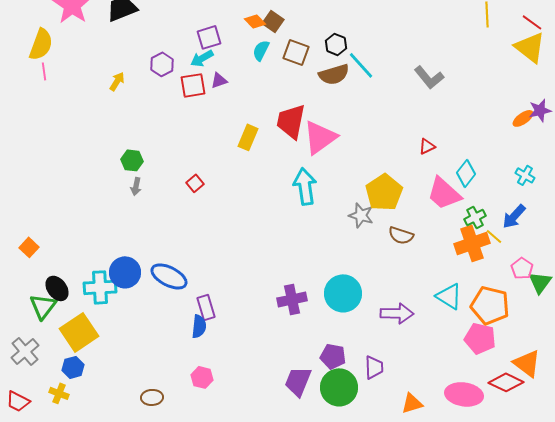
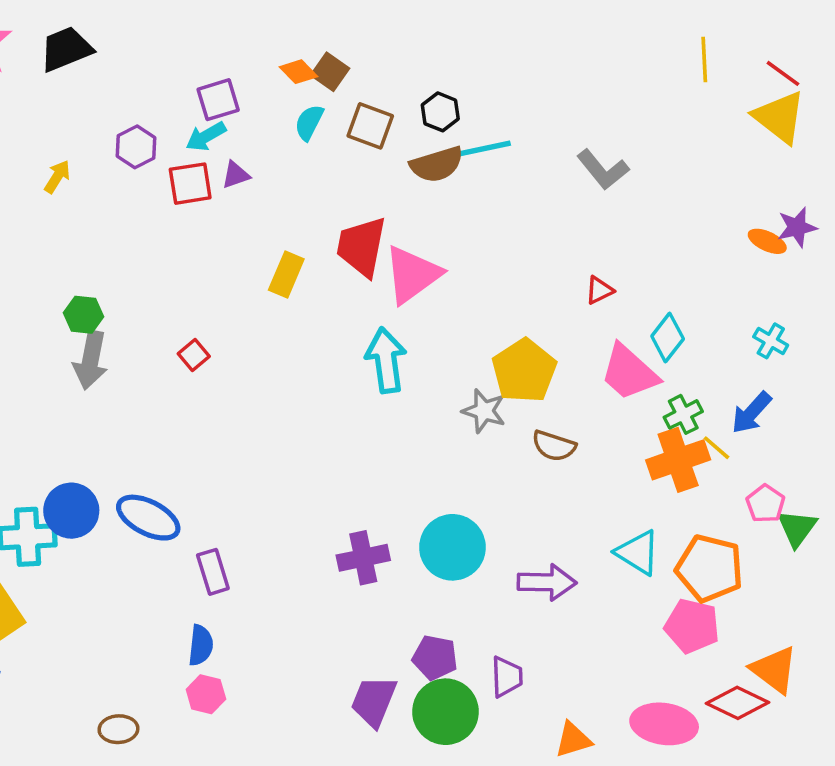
cyan line: (361, 65) -> (484, 149), turned -60
orange ellipse: (523, 118) -> (767, 241), turned 60
gray arrow: (136, 186) -> (91, 360), size x1.8
blue semicircle: (199, 326) -> (201, 645), moved

